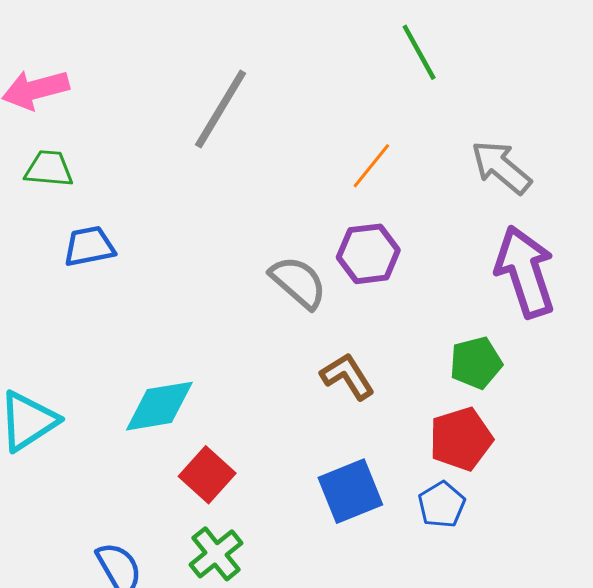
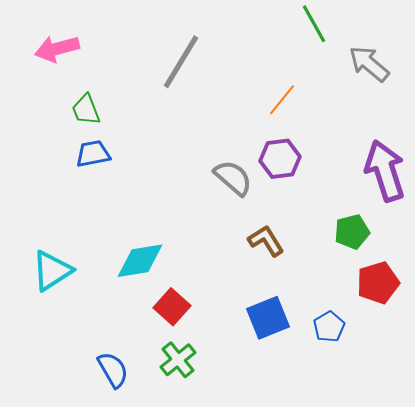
gray arrow: (501, 167) -> (369, 64), moved
green trapezoid: (49, 169) -> (86, 110), moved, turned -116
red pentagon: (461, 439) -> (378, 283), moved

